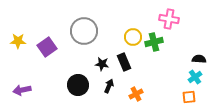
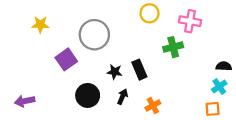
yellow circle: (133, 37) -> (150, 13), moved
yellow star: (18, 41) -> (40, 25), moved
purple square: (47, 47) -> (66, 59), moved

